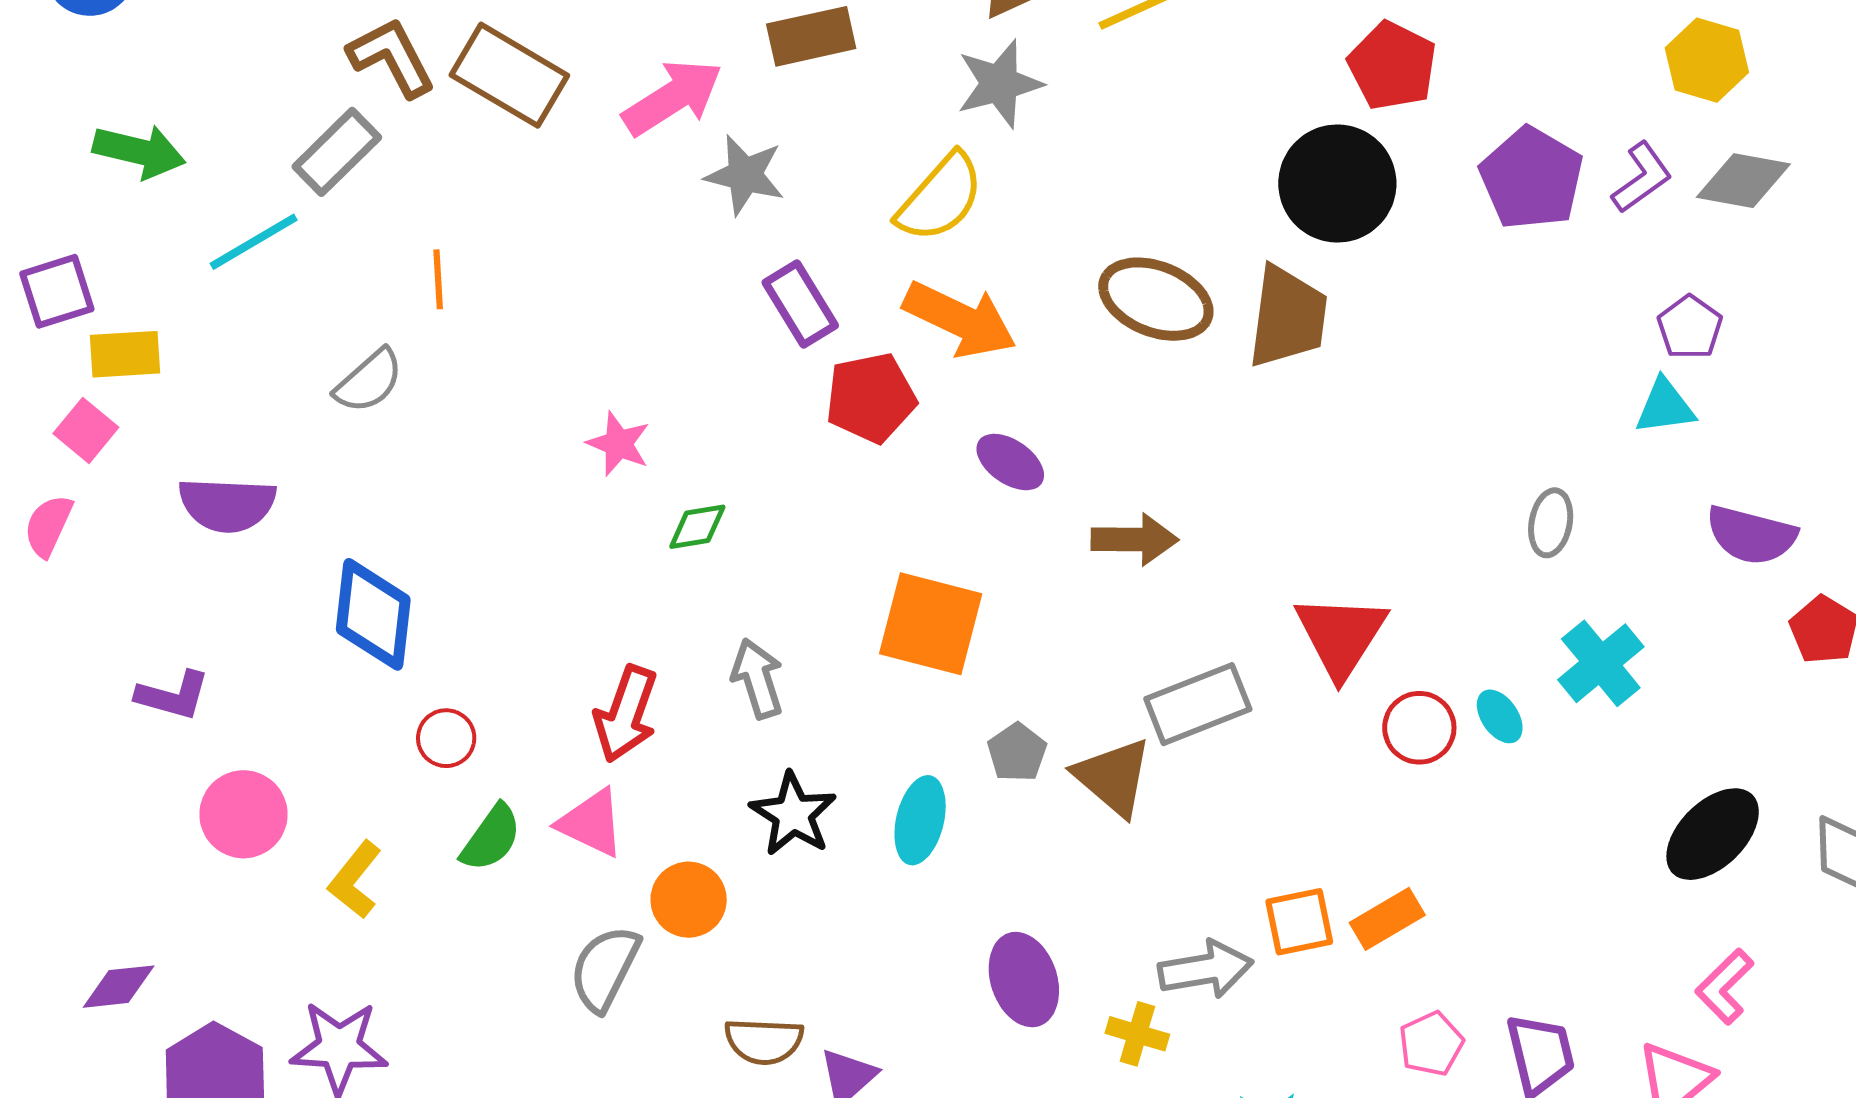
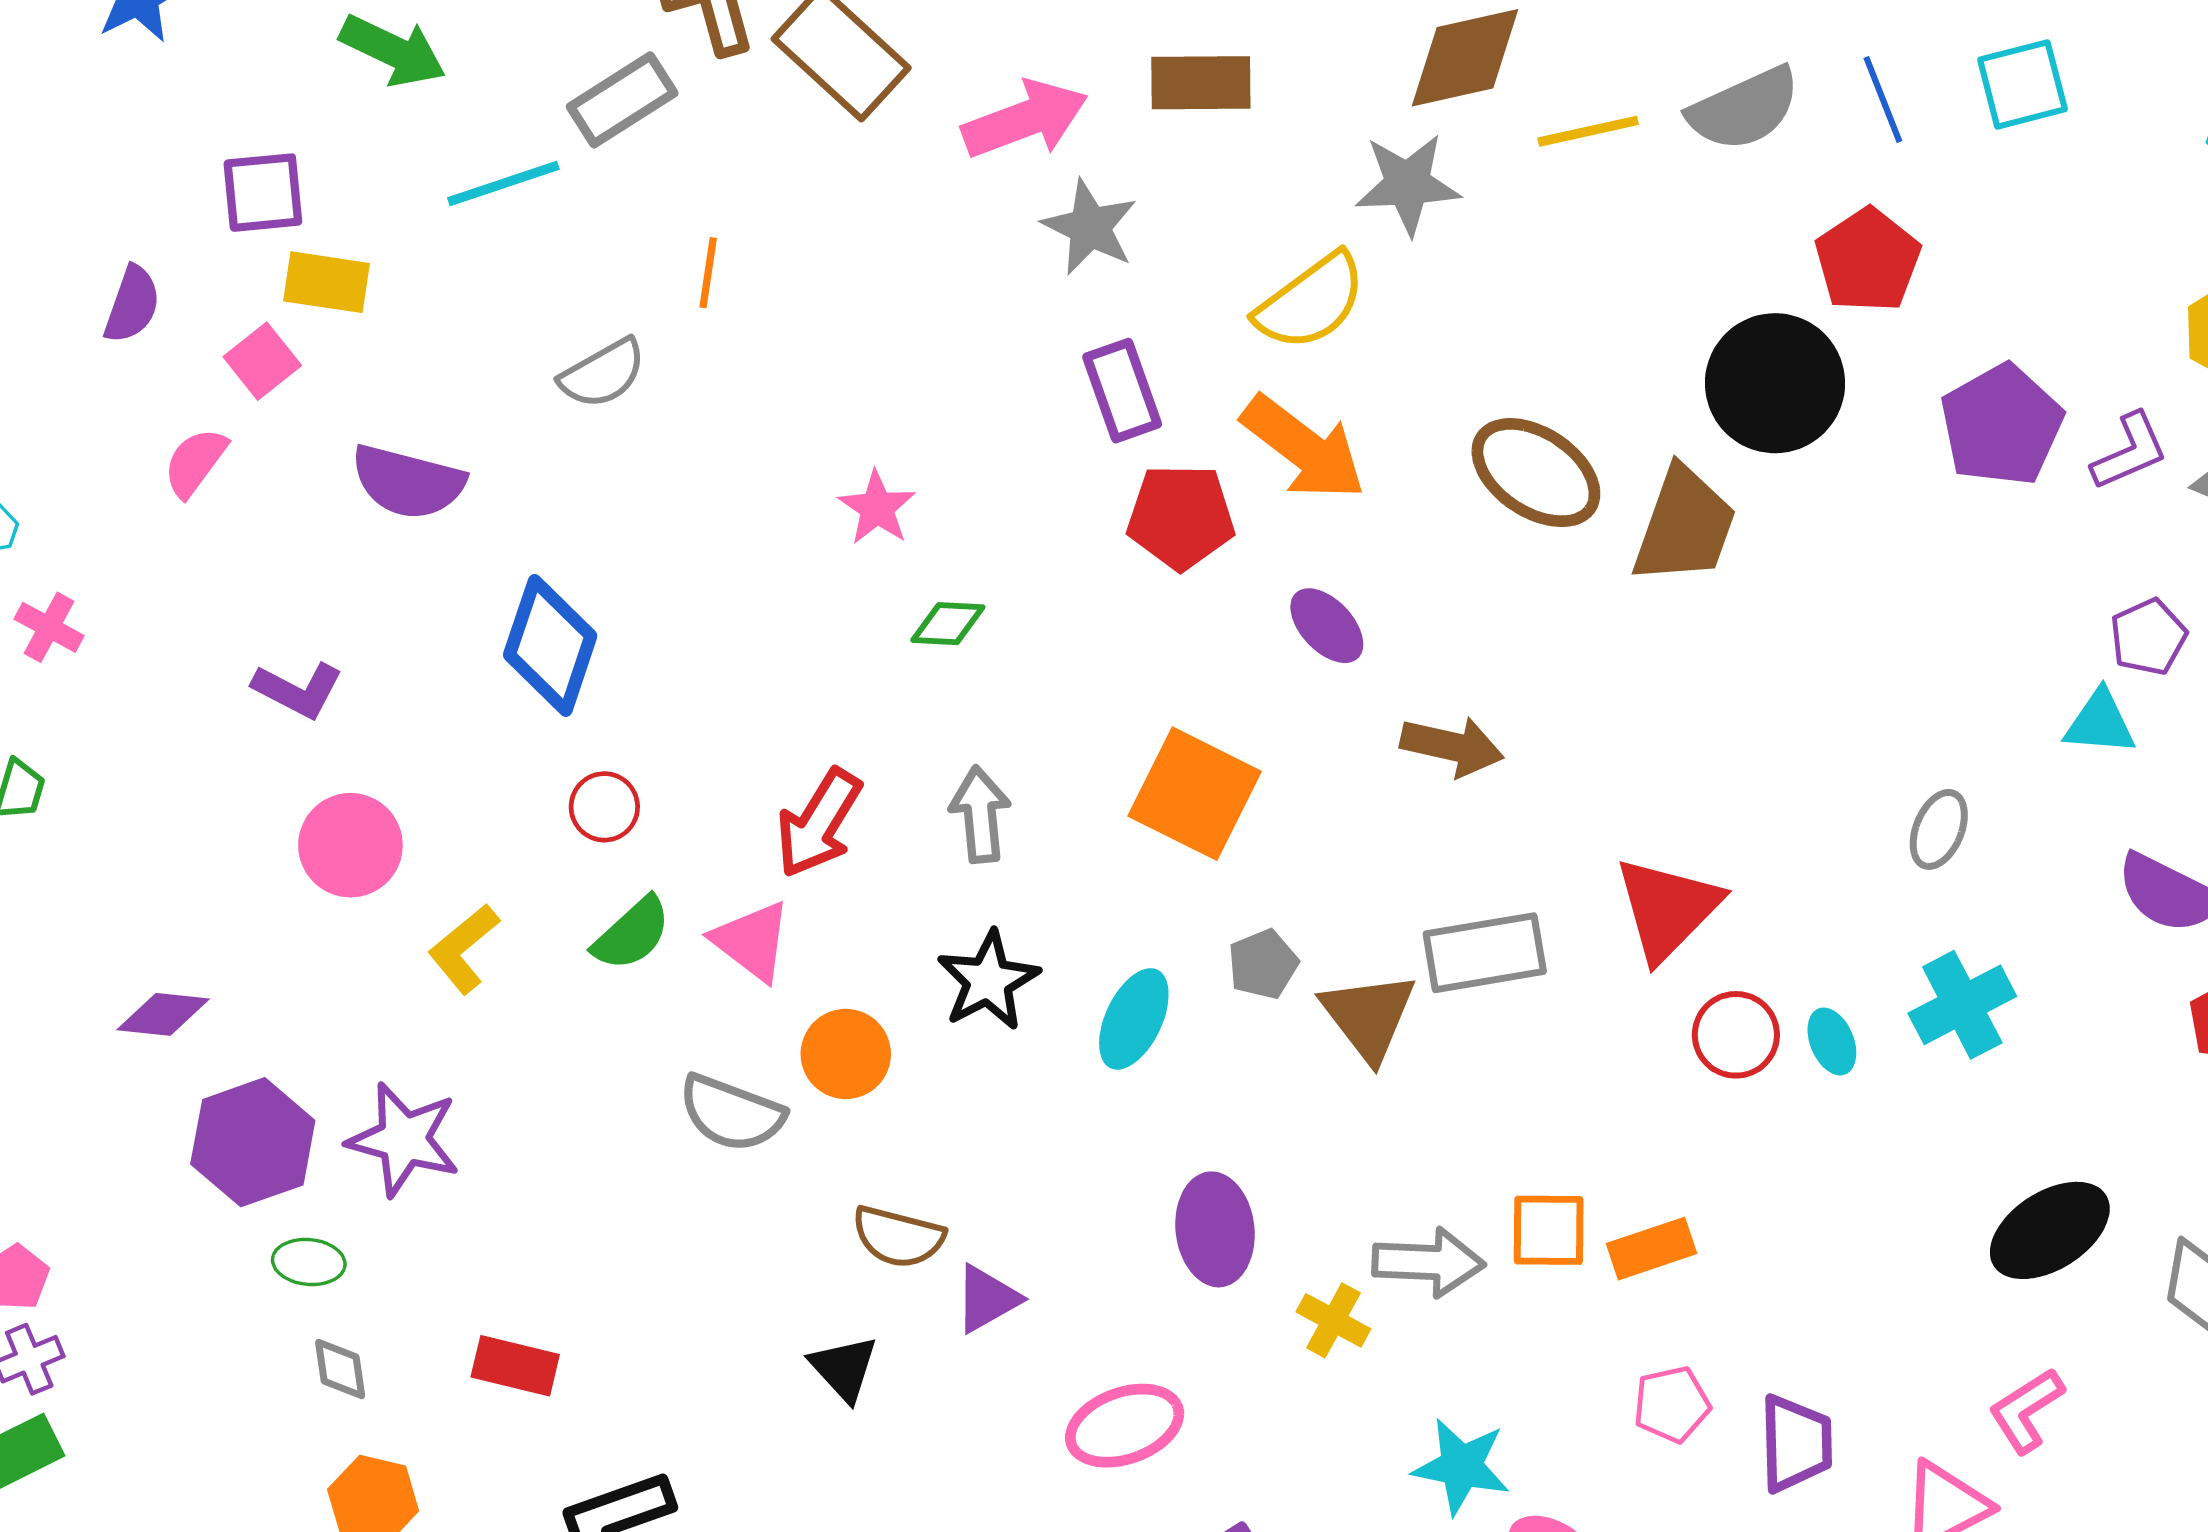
gray semicircle: (605, 968) -> (731, 1113), turned -108

